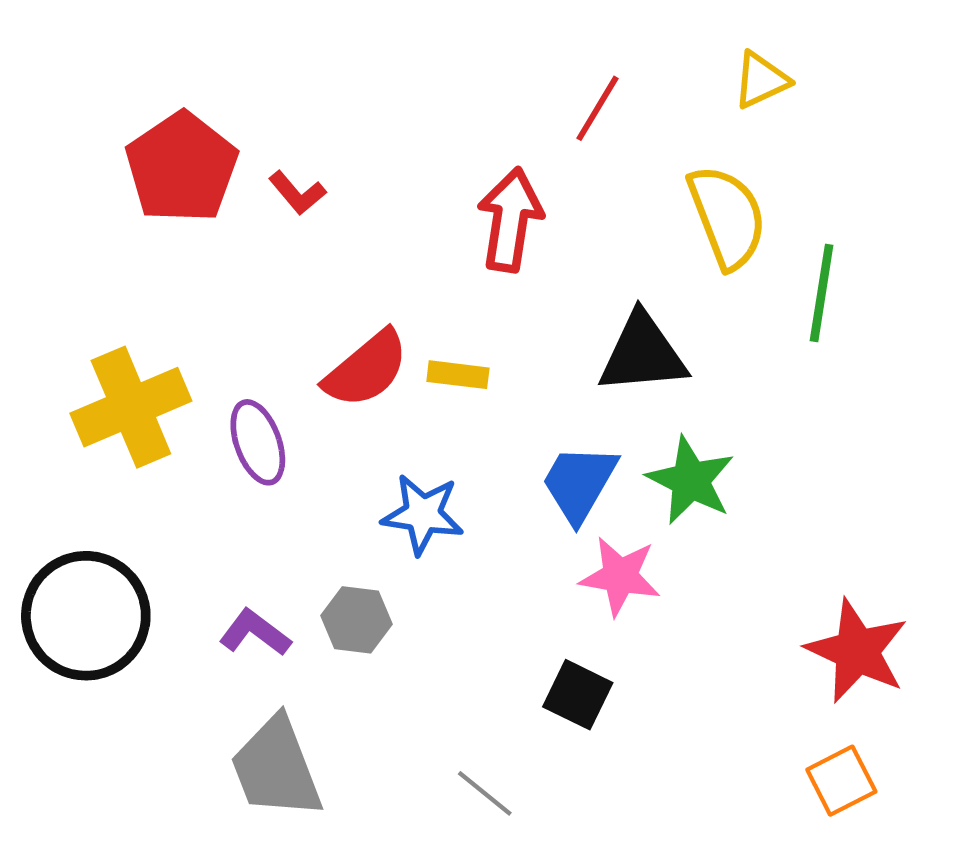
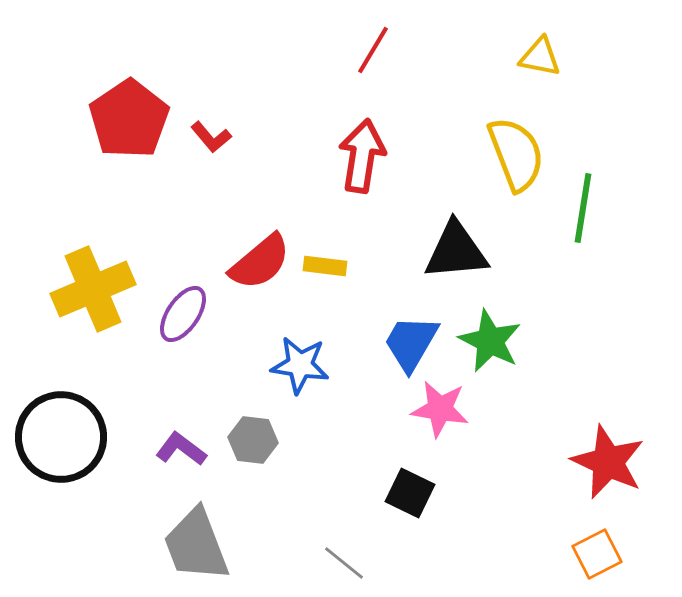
yellow triangle: (761, 80) -> (540, 57), turned 36
red line: (597, 108) -> (373, 50), moved
purple ellipse: (258, 442) -> (183, 314), turned 54

